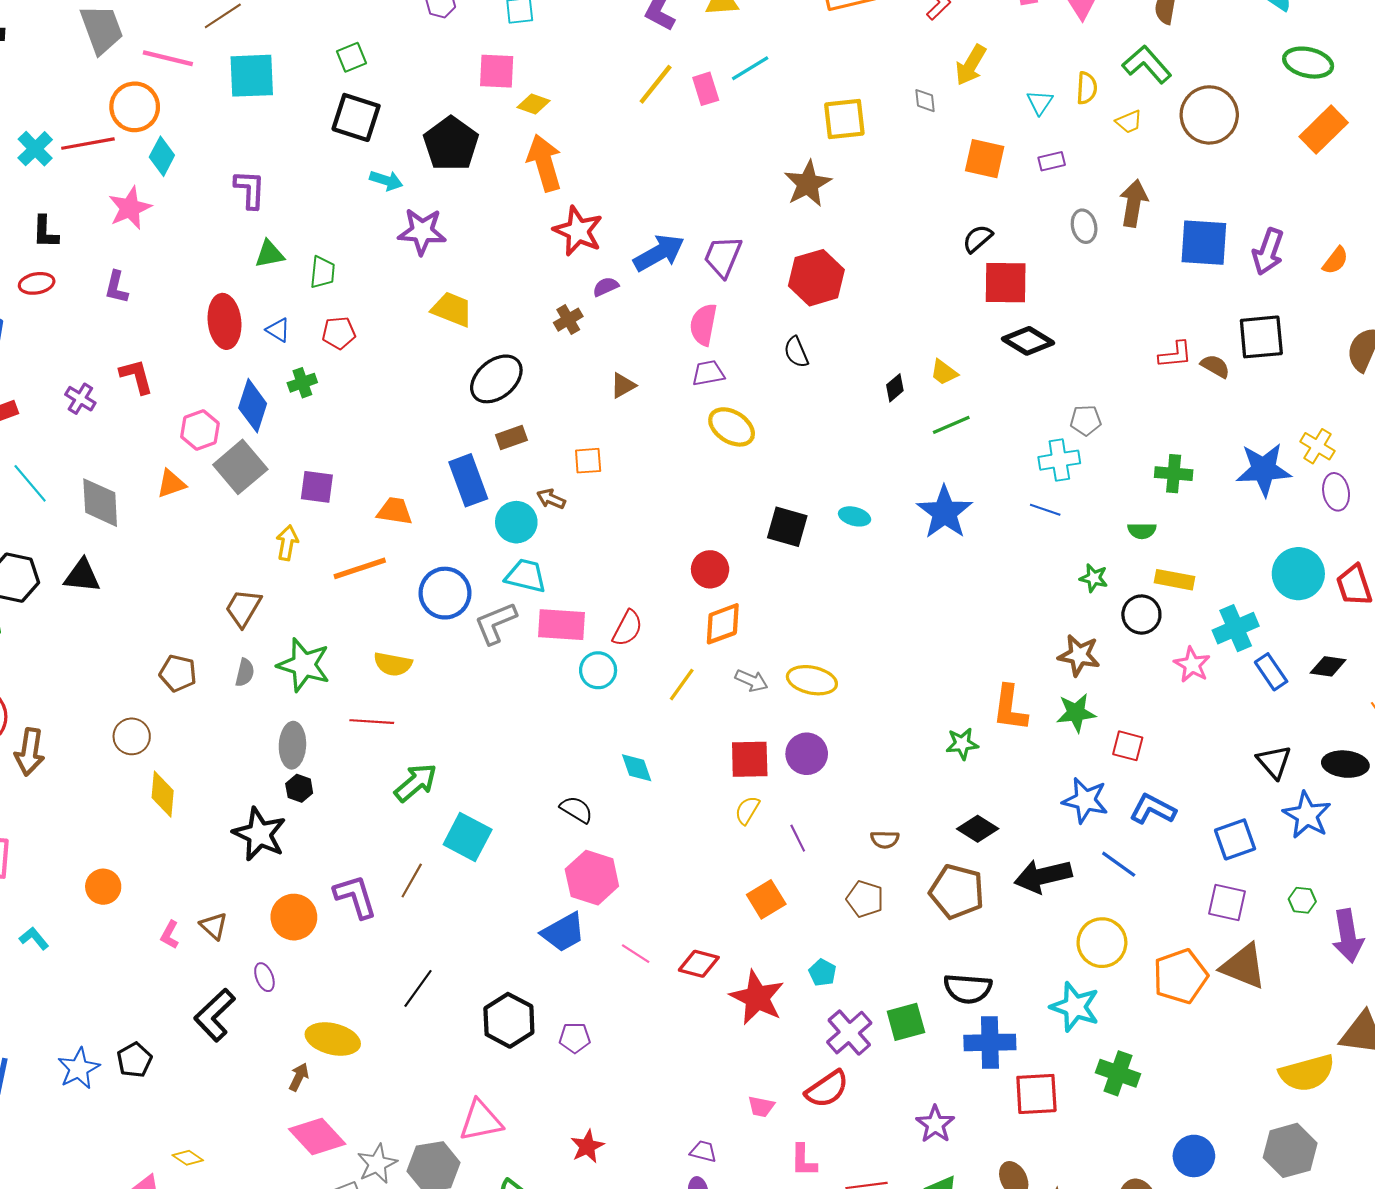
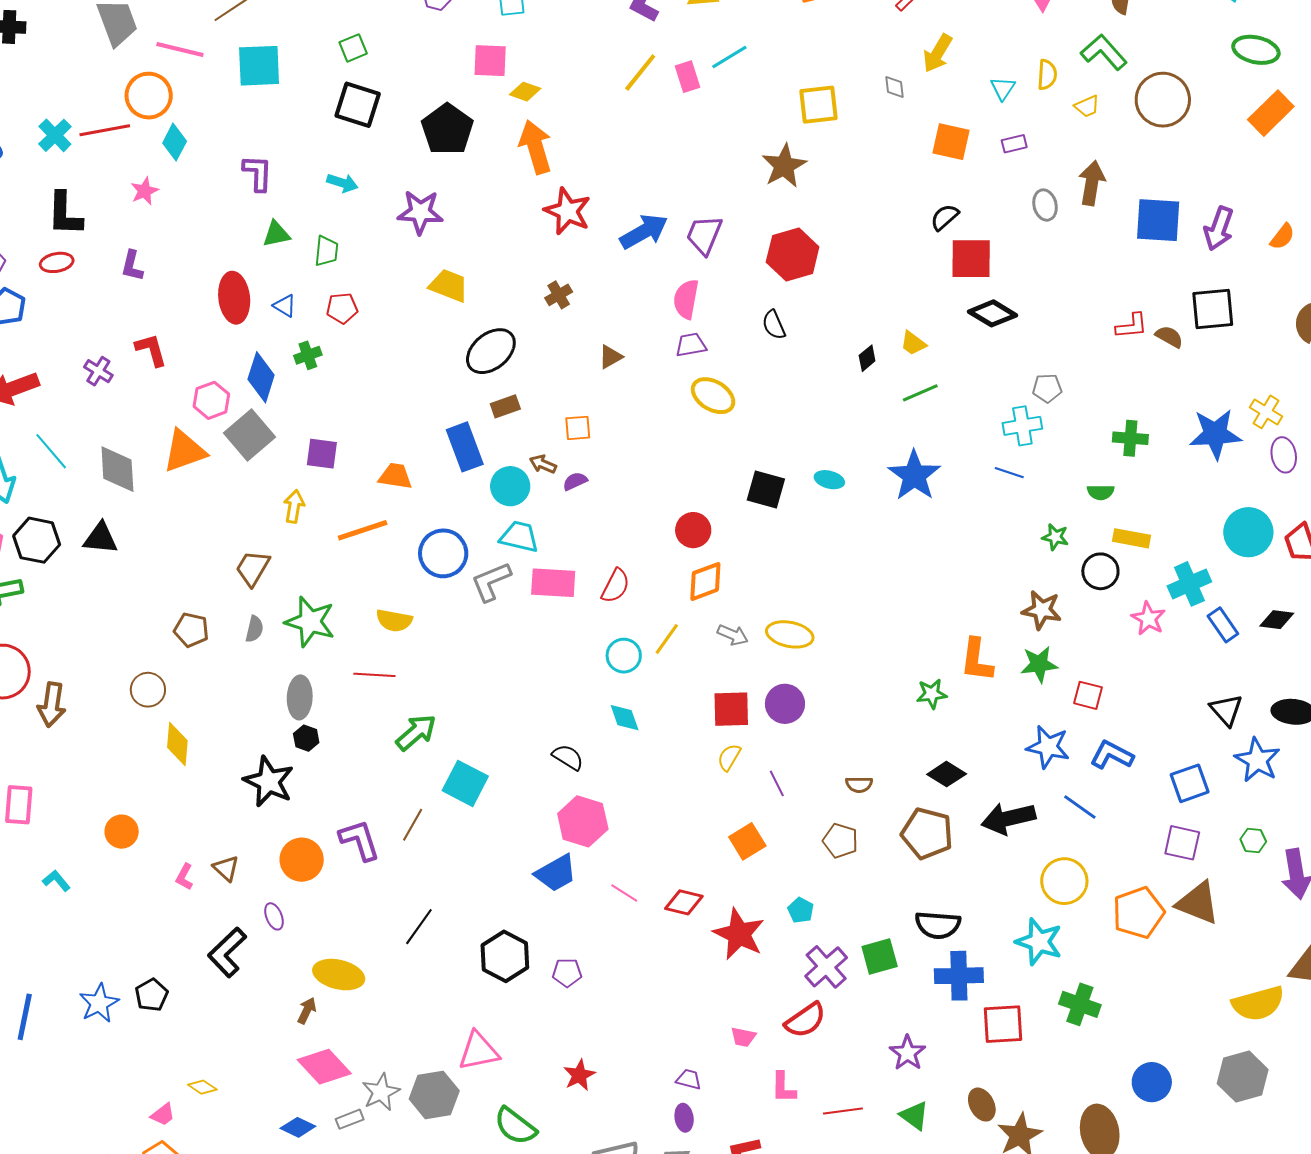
cyan arrow: (386, 180) -> (342, 183), moved
pink star: (130, 208) -> (144, 191), size x0.7
black L-shape: (45, 232) -> (65, 214), size x1.4
purple semicircle: (606, 287) -> (575, 481), moved
orange triangle: (171, 484) -> (184, 451), size x1.6
cyan circle: (598, 670) -> (624, 656), moved

